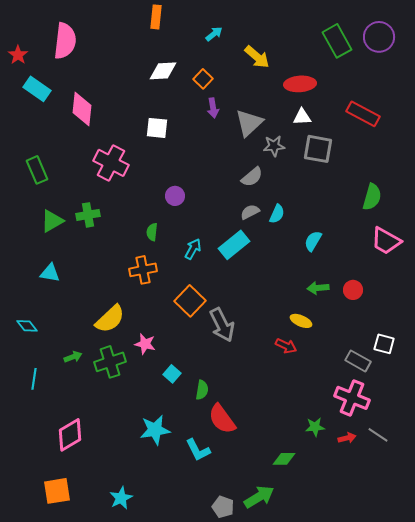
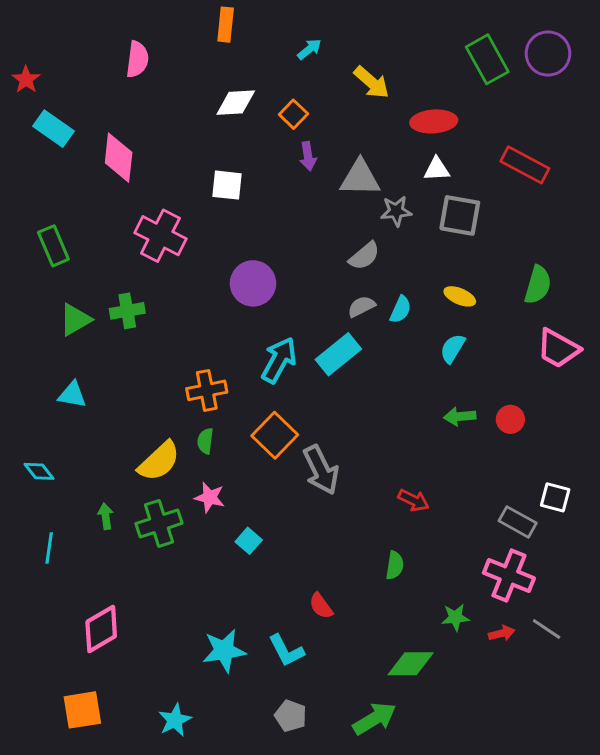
pink semicircle: (65, 41) -> (137, 59), moved, size x0.7
gray triangle: (249, 123) -> (360, 178), turned 44
purple circle: (175, 196) -> (253, 283), size x1.6
green semicircle: (152, 232) -> (205, 441), moved
cyan arrow: (193, 249) -> (279, 360), size x1.5
yellow ellipse: (301, 321) -> (460, 296), moved
green arrow: (73, 357) -> (106, 516), turned -78
green semicircle: (202, 390) -> (395, 565), moved
red semicircle: (222, 419) -> (321, 606), size x0.6
cyan star: (155, 430) -> (224, 651), moved
green diamond: (284, 459) -> (411, 664), size x1.4
gray pentagon: (223, 507) -> (291, 716), moved

